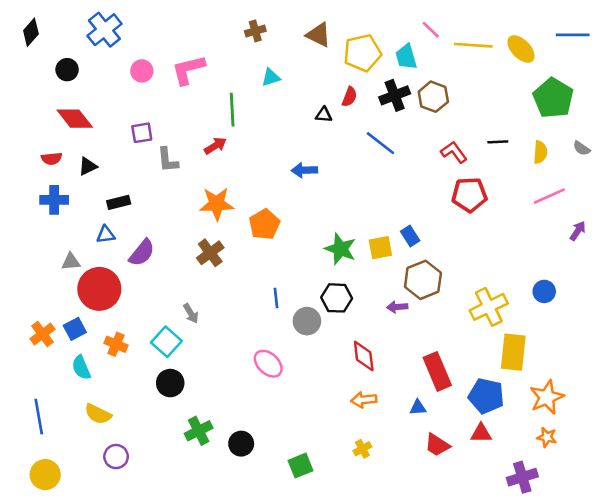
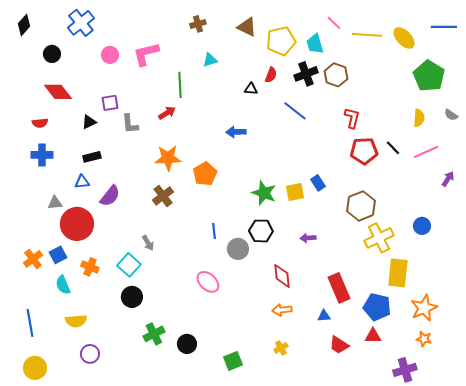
black line: (498, 142) -> (393, 148), moved, turned 49
red L-shape: (454, 152) -> (352, 118), turned 50
black triangle: (88, 166) -> (89, 122), moved
brown hexagon: (423, 280) -> (361, 206), moved
yellow semicircle: (98, 414) -> (76, 321), turned -30

